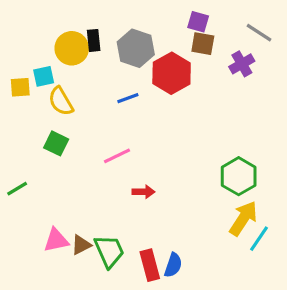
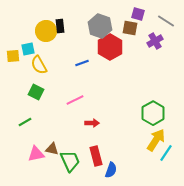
purple square: (198, 22) -> (138, 14), moved
gray hexagon: (136, 48) -> (100, 26), moved
green line: (17, 189) -> (25, 122), moved
brown triangle: (81, 245) -> (52, 149), moved, turned 40
red rectangle: (150, 265) -> (96, 156), moved

